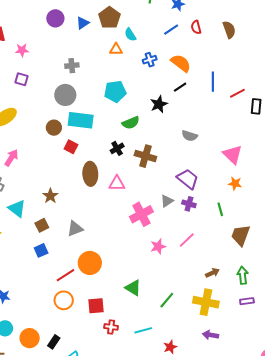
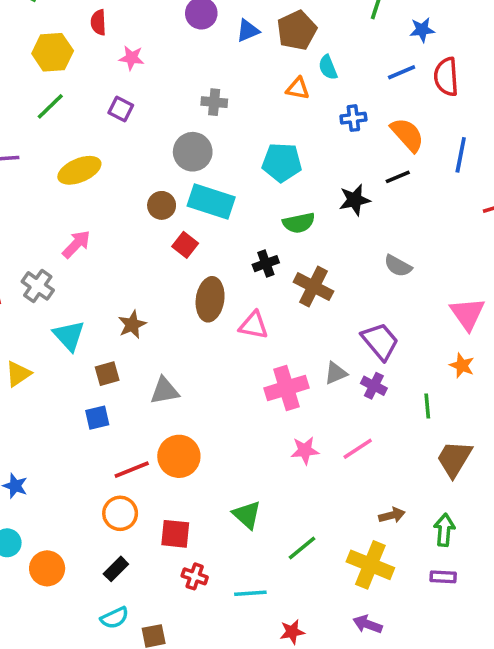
red semicircle: (196, 27) -> (446, 77), size x1.5
blue line: (213, 82) -> (461, 155), moved
black rectangle: (54, 342) -> (116, 569), moved

